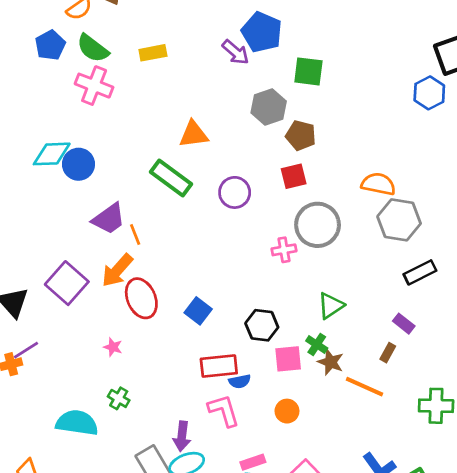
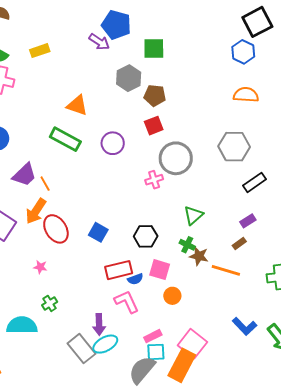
orange triangle: (194, 134) -> (77, 105), turned 35
orange semicircle: (378, 184) -> (246, 95), moved
purple rectangle: (404, 324) -> (248, 221), turned -63
brown rectangle: (388, 353) -> (239, 243), turned 32
pink square: (288, 359) -> (160, 270), moved, turned 30
green cross: (119, 398) -> (50, 303), turned 35

